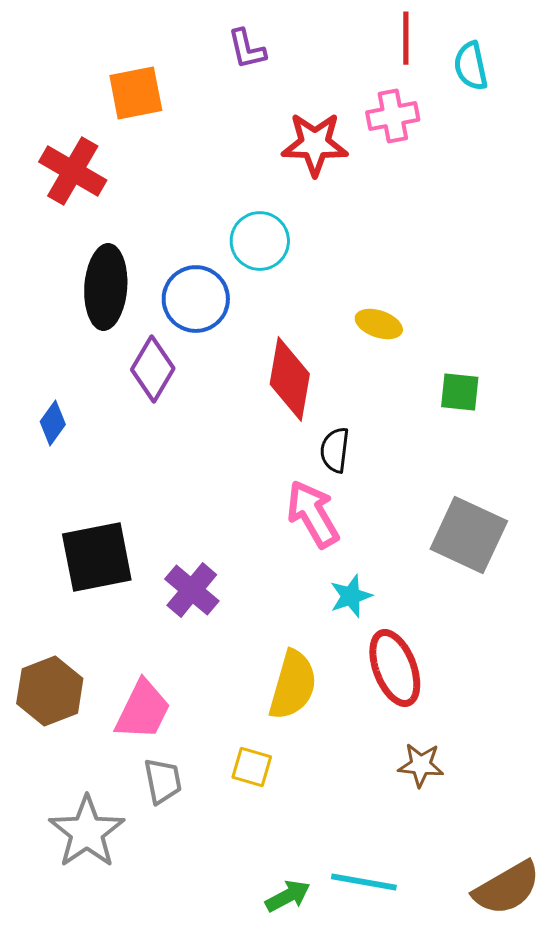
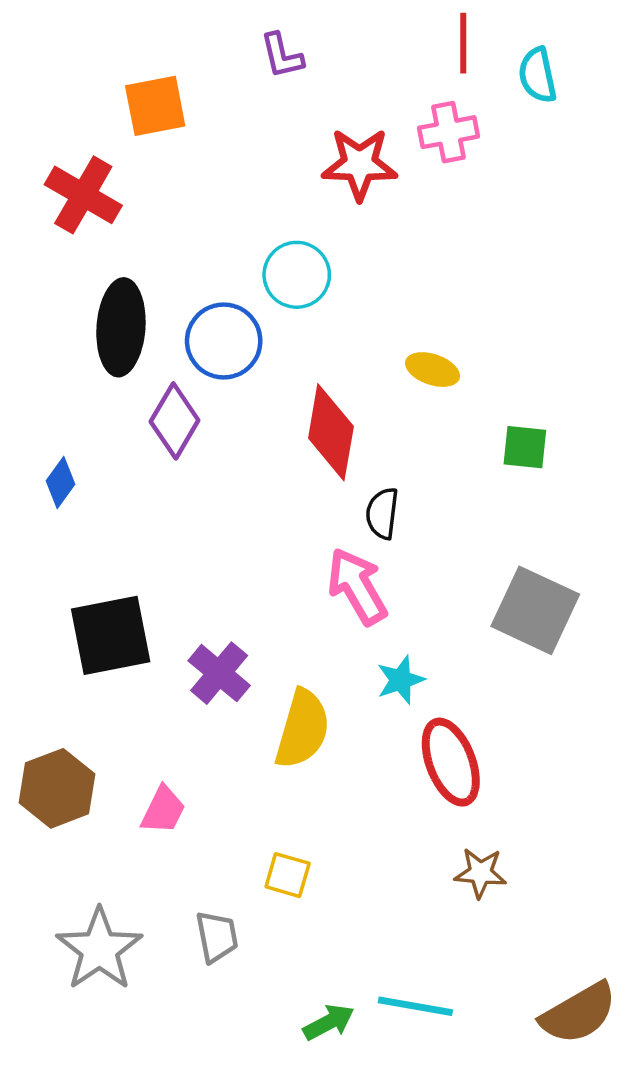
yellow semicircle: (293, 685) -> (302, 729), moved
pink trapezoid: (143, 710) -> (163, 810), size x0.7
gray trapezoid: (163, 781) -> (217, 937), moved

